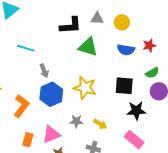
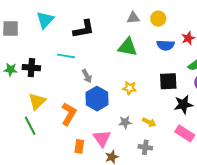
black L-shape: (71, 26) -> (84, 29), moved
yellow star: (85, 88) -> (130, 88), size x0.6
pink triangle: (51, 134) -> (102, 138), turned -36

